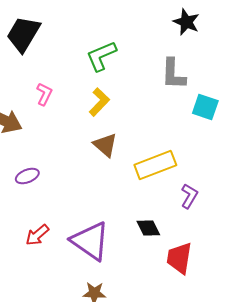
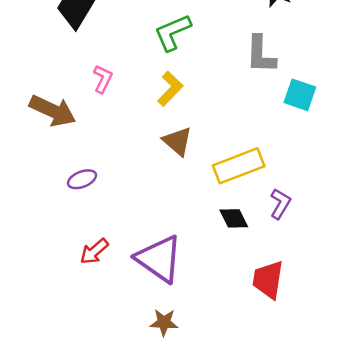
black diamond: (148, 228) -> (234, 218), moved

